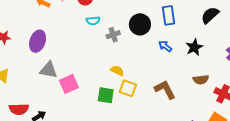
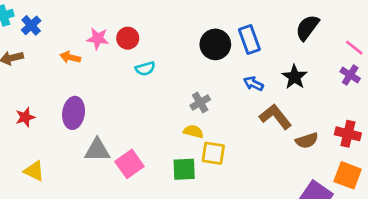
black circle: (140, 24) -> (215, 44), moved
gray cross: (113, 35) -> (200, 103), moved
brown semicircle: (201, 80) -> (307, 141), moved
brown L-shape: (165, 90) -> (275, 117), moved

